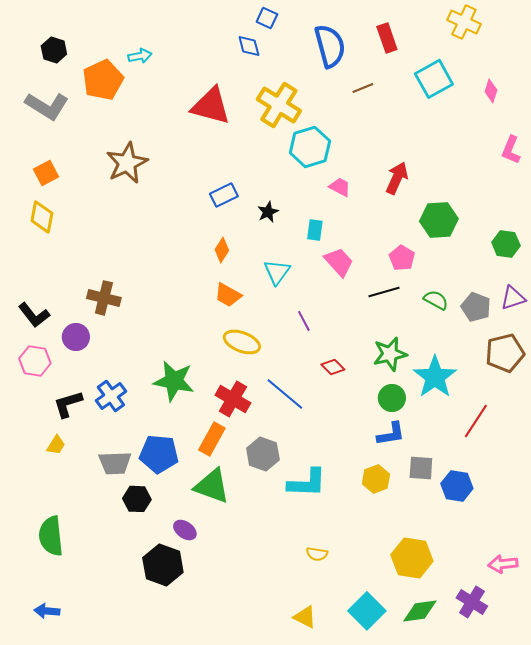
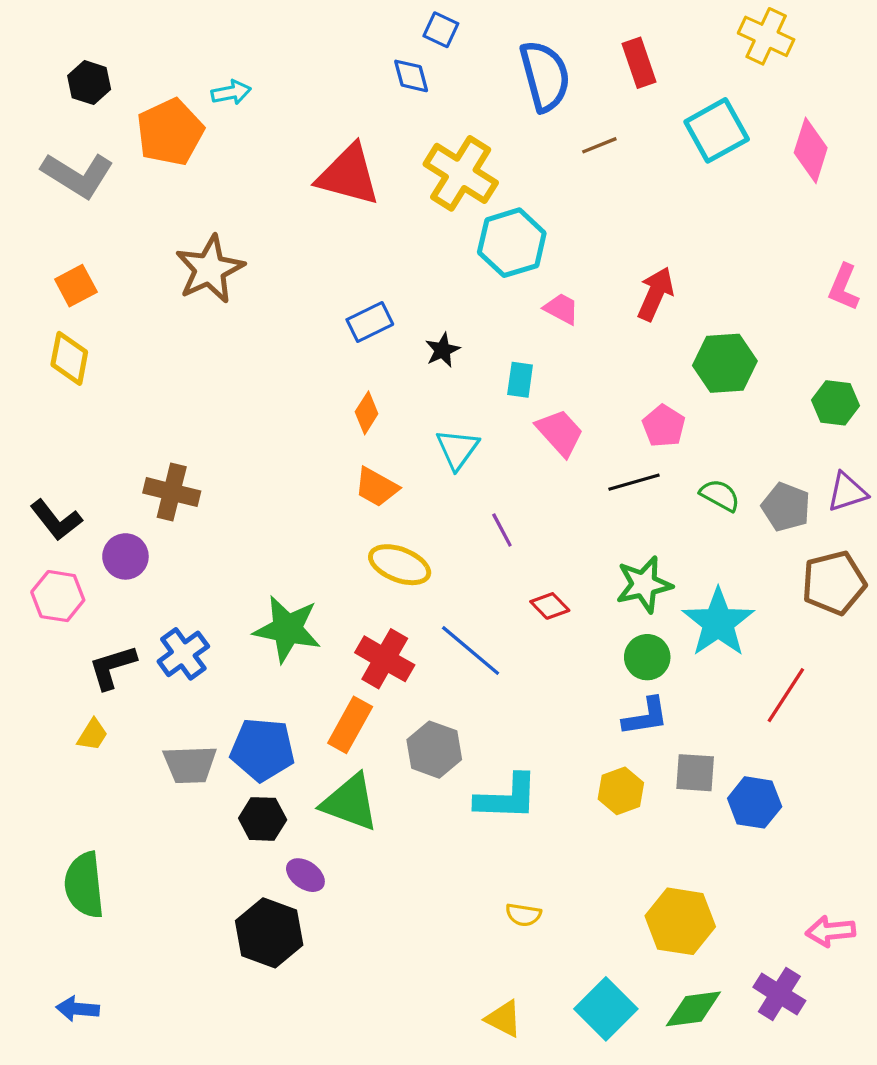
pink diamond: (491, 91) -> (811, 150), size x1.6
pink L-shape: (511, 150) -> (844, 287), moved
black hexagon: (137, 499) -> (263, 819), moved

